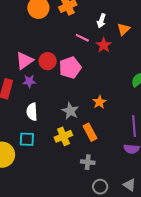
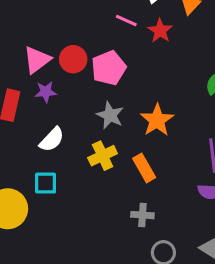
orange star: (99, 102) -> (157, 120), size x1.5
gray star: (70, 111) -> (110, 115), moved
white semicircle: (32, 112) -> (52, 140), turned -132
yellow cross: (63, 136) -> (103, 156), moved

